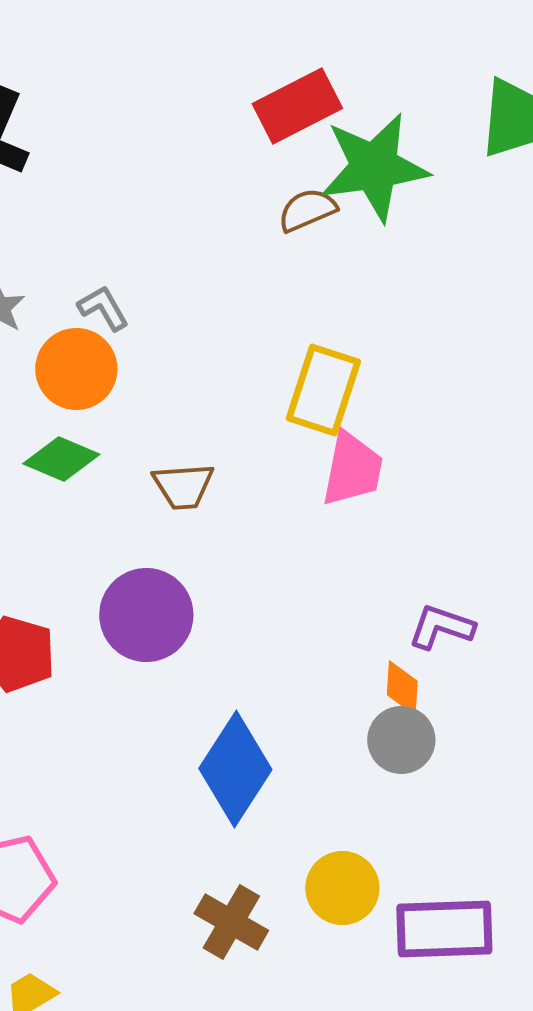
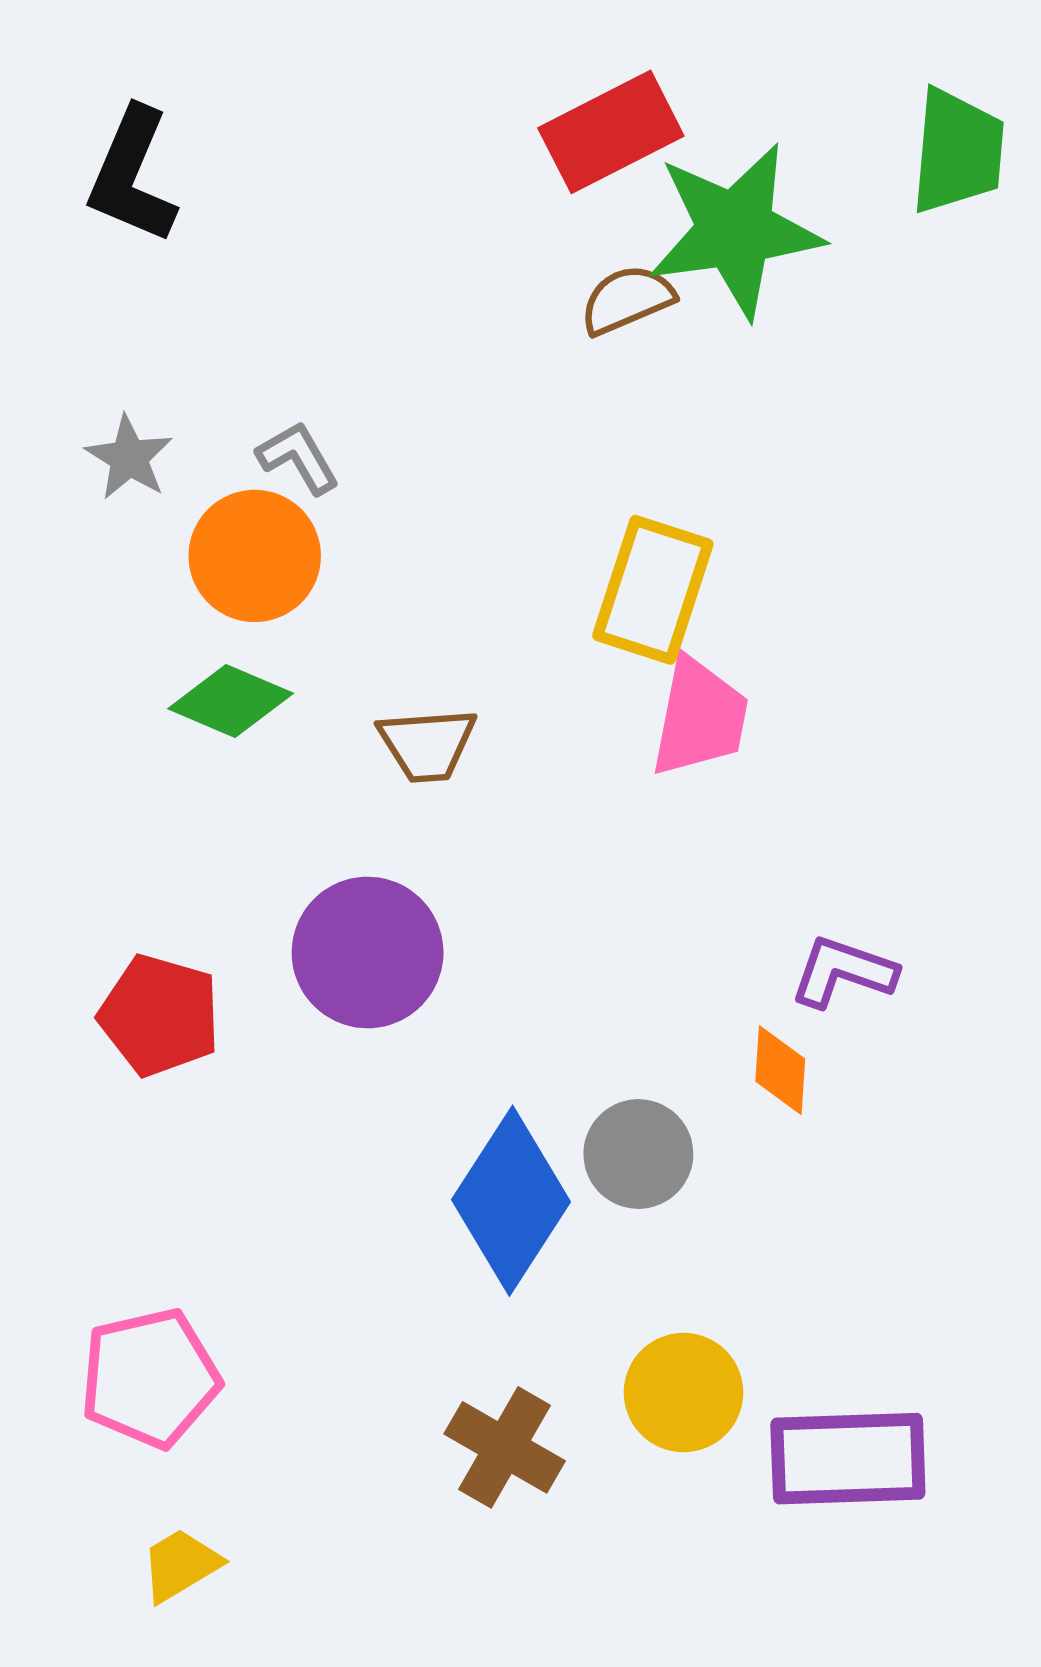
gray circle: (401, 740) -> (638, 1154), moved

